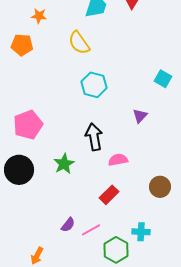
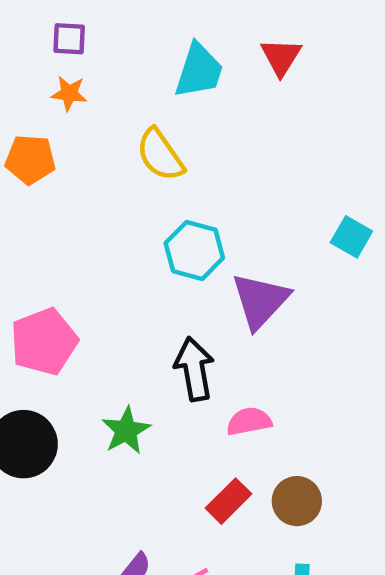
purple triangle: (140, 116) -> (260, 301), moved, size x1.8
brown circle: (160, 187) -> (297, 501), moved

